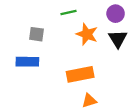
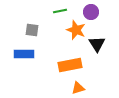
purple circle: (116, 14) -> (91, 12), moved
black triangle: (118, 39) -> (97, 44), moved

